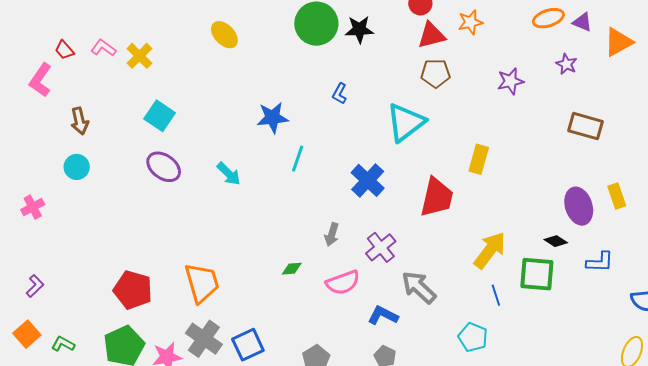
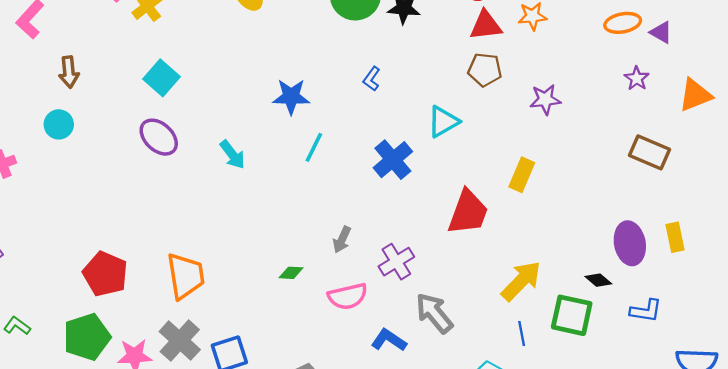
orange triangle: (618, 42) -> (695, 95), moved
purple star: (511, 81) -> (545, 99), moved
cyan triangle: (406, 122) -> (443, 122), size x0.7
blue cross: (368, 180) -> (393, 160), moved

